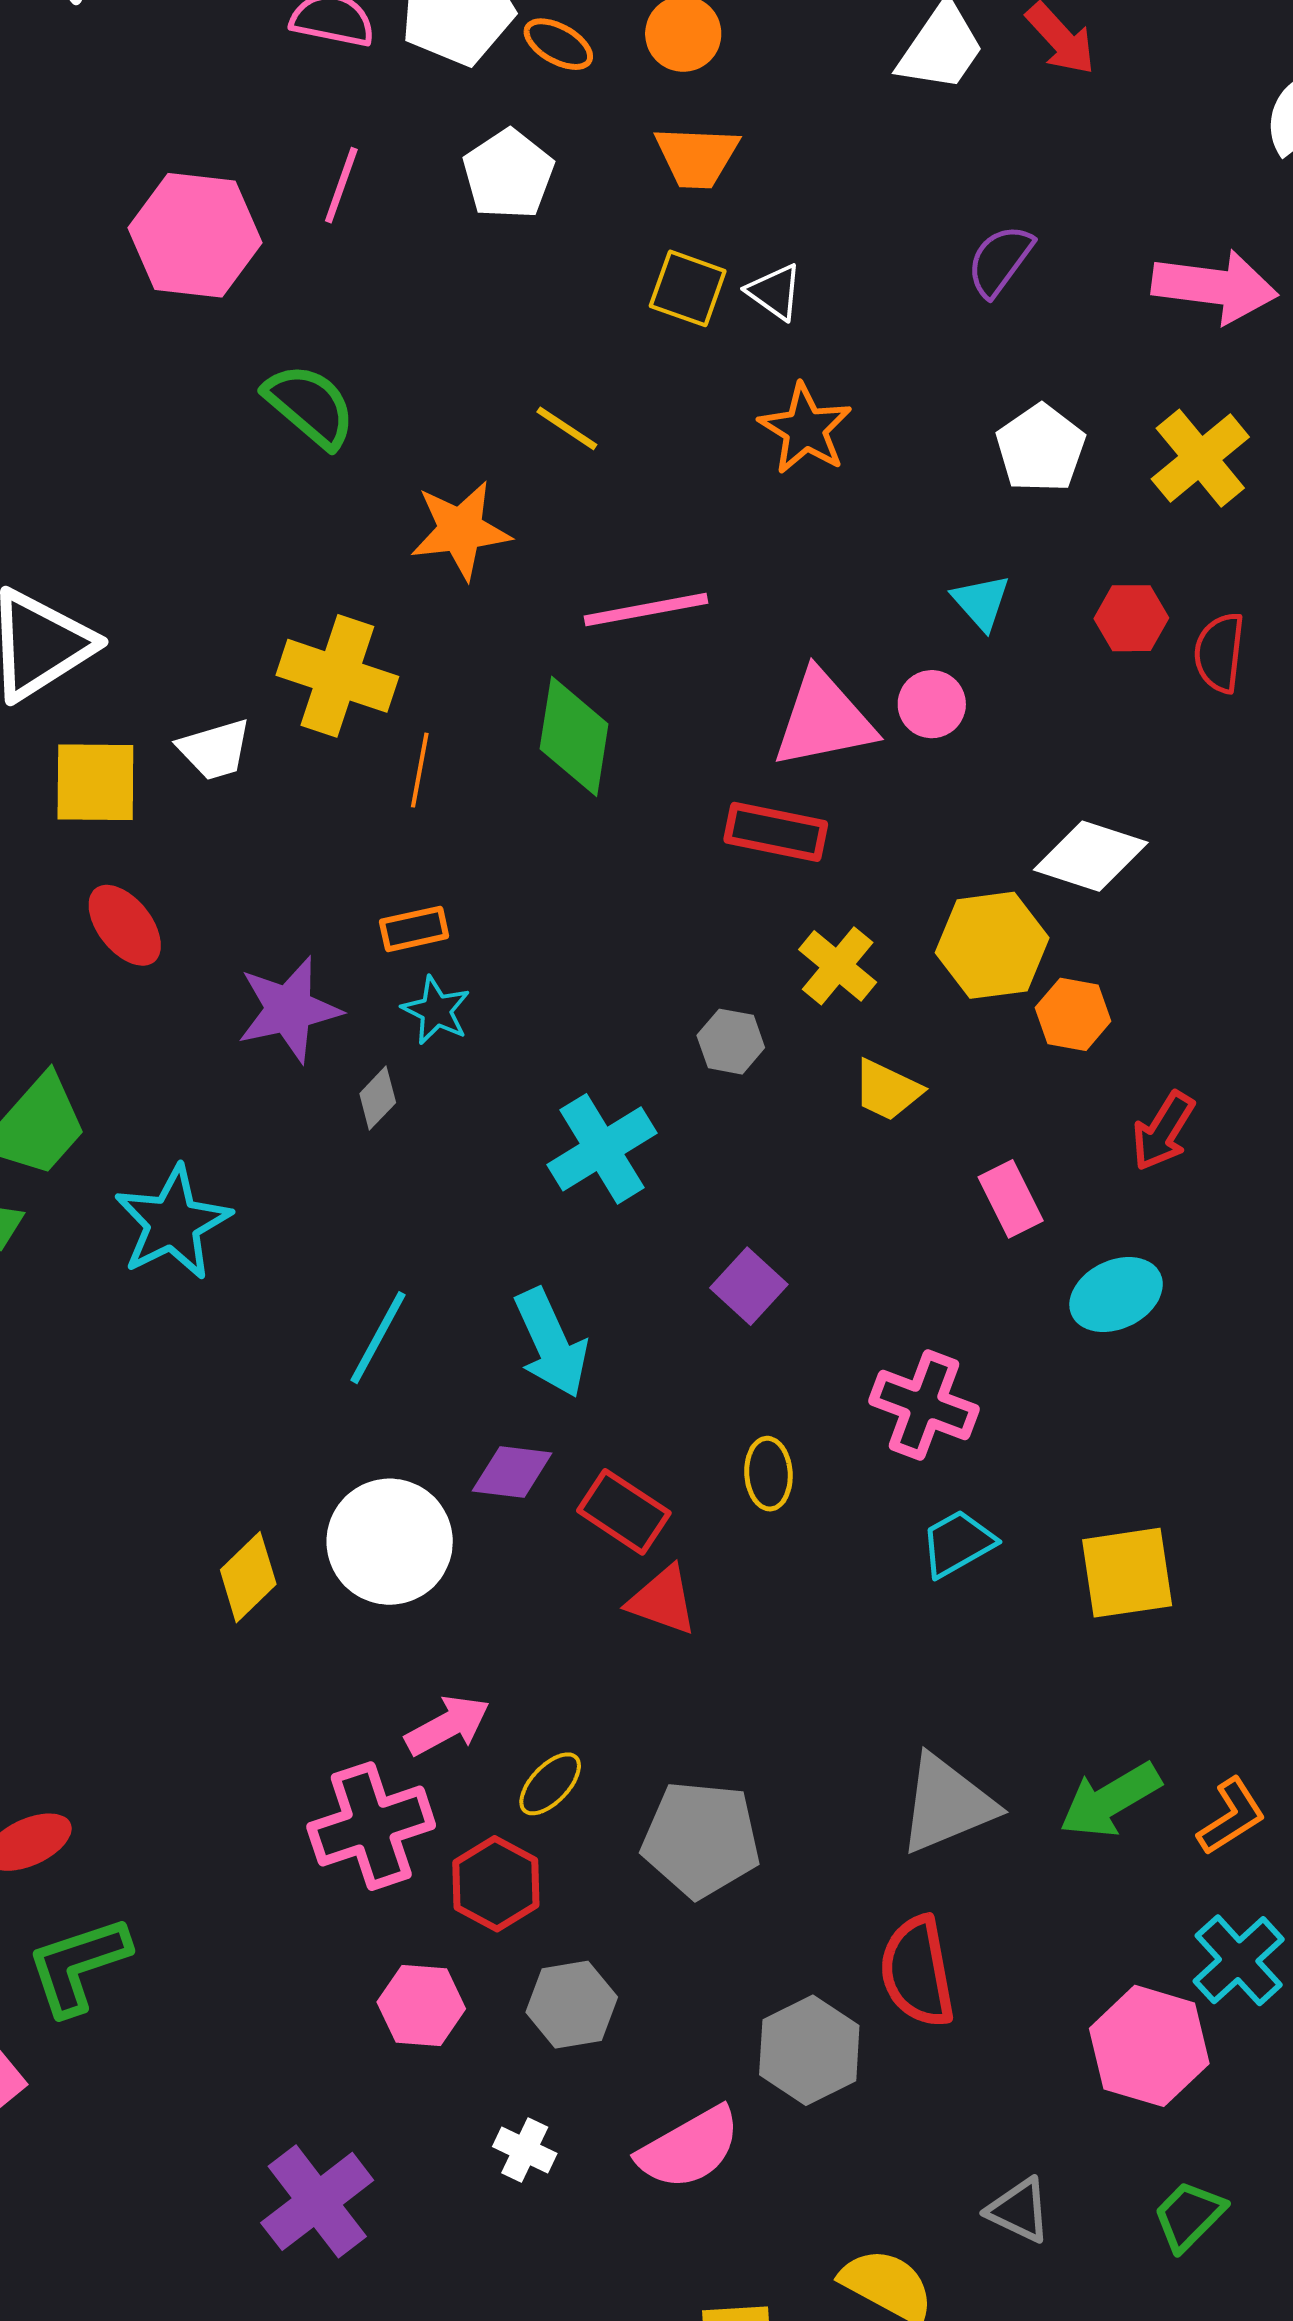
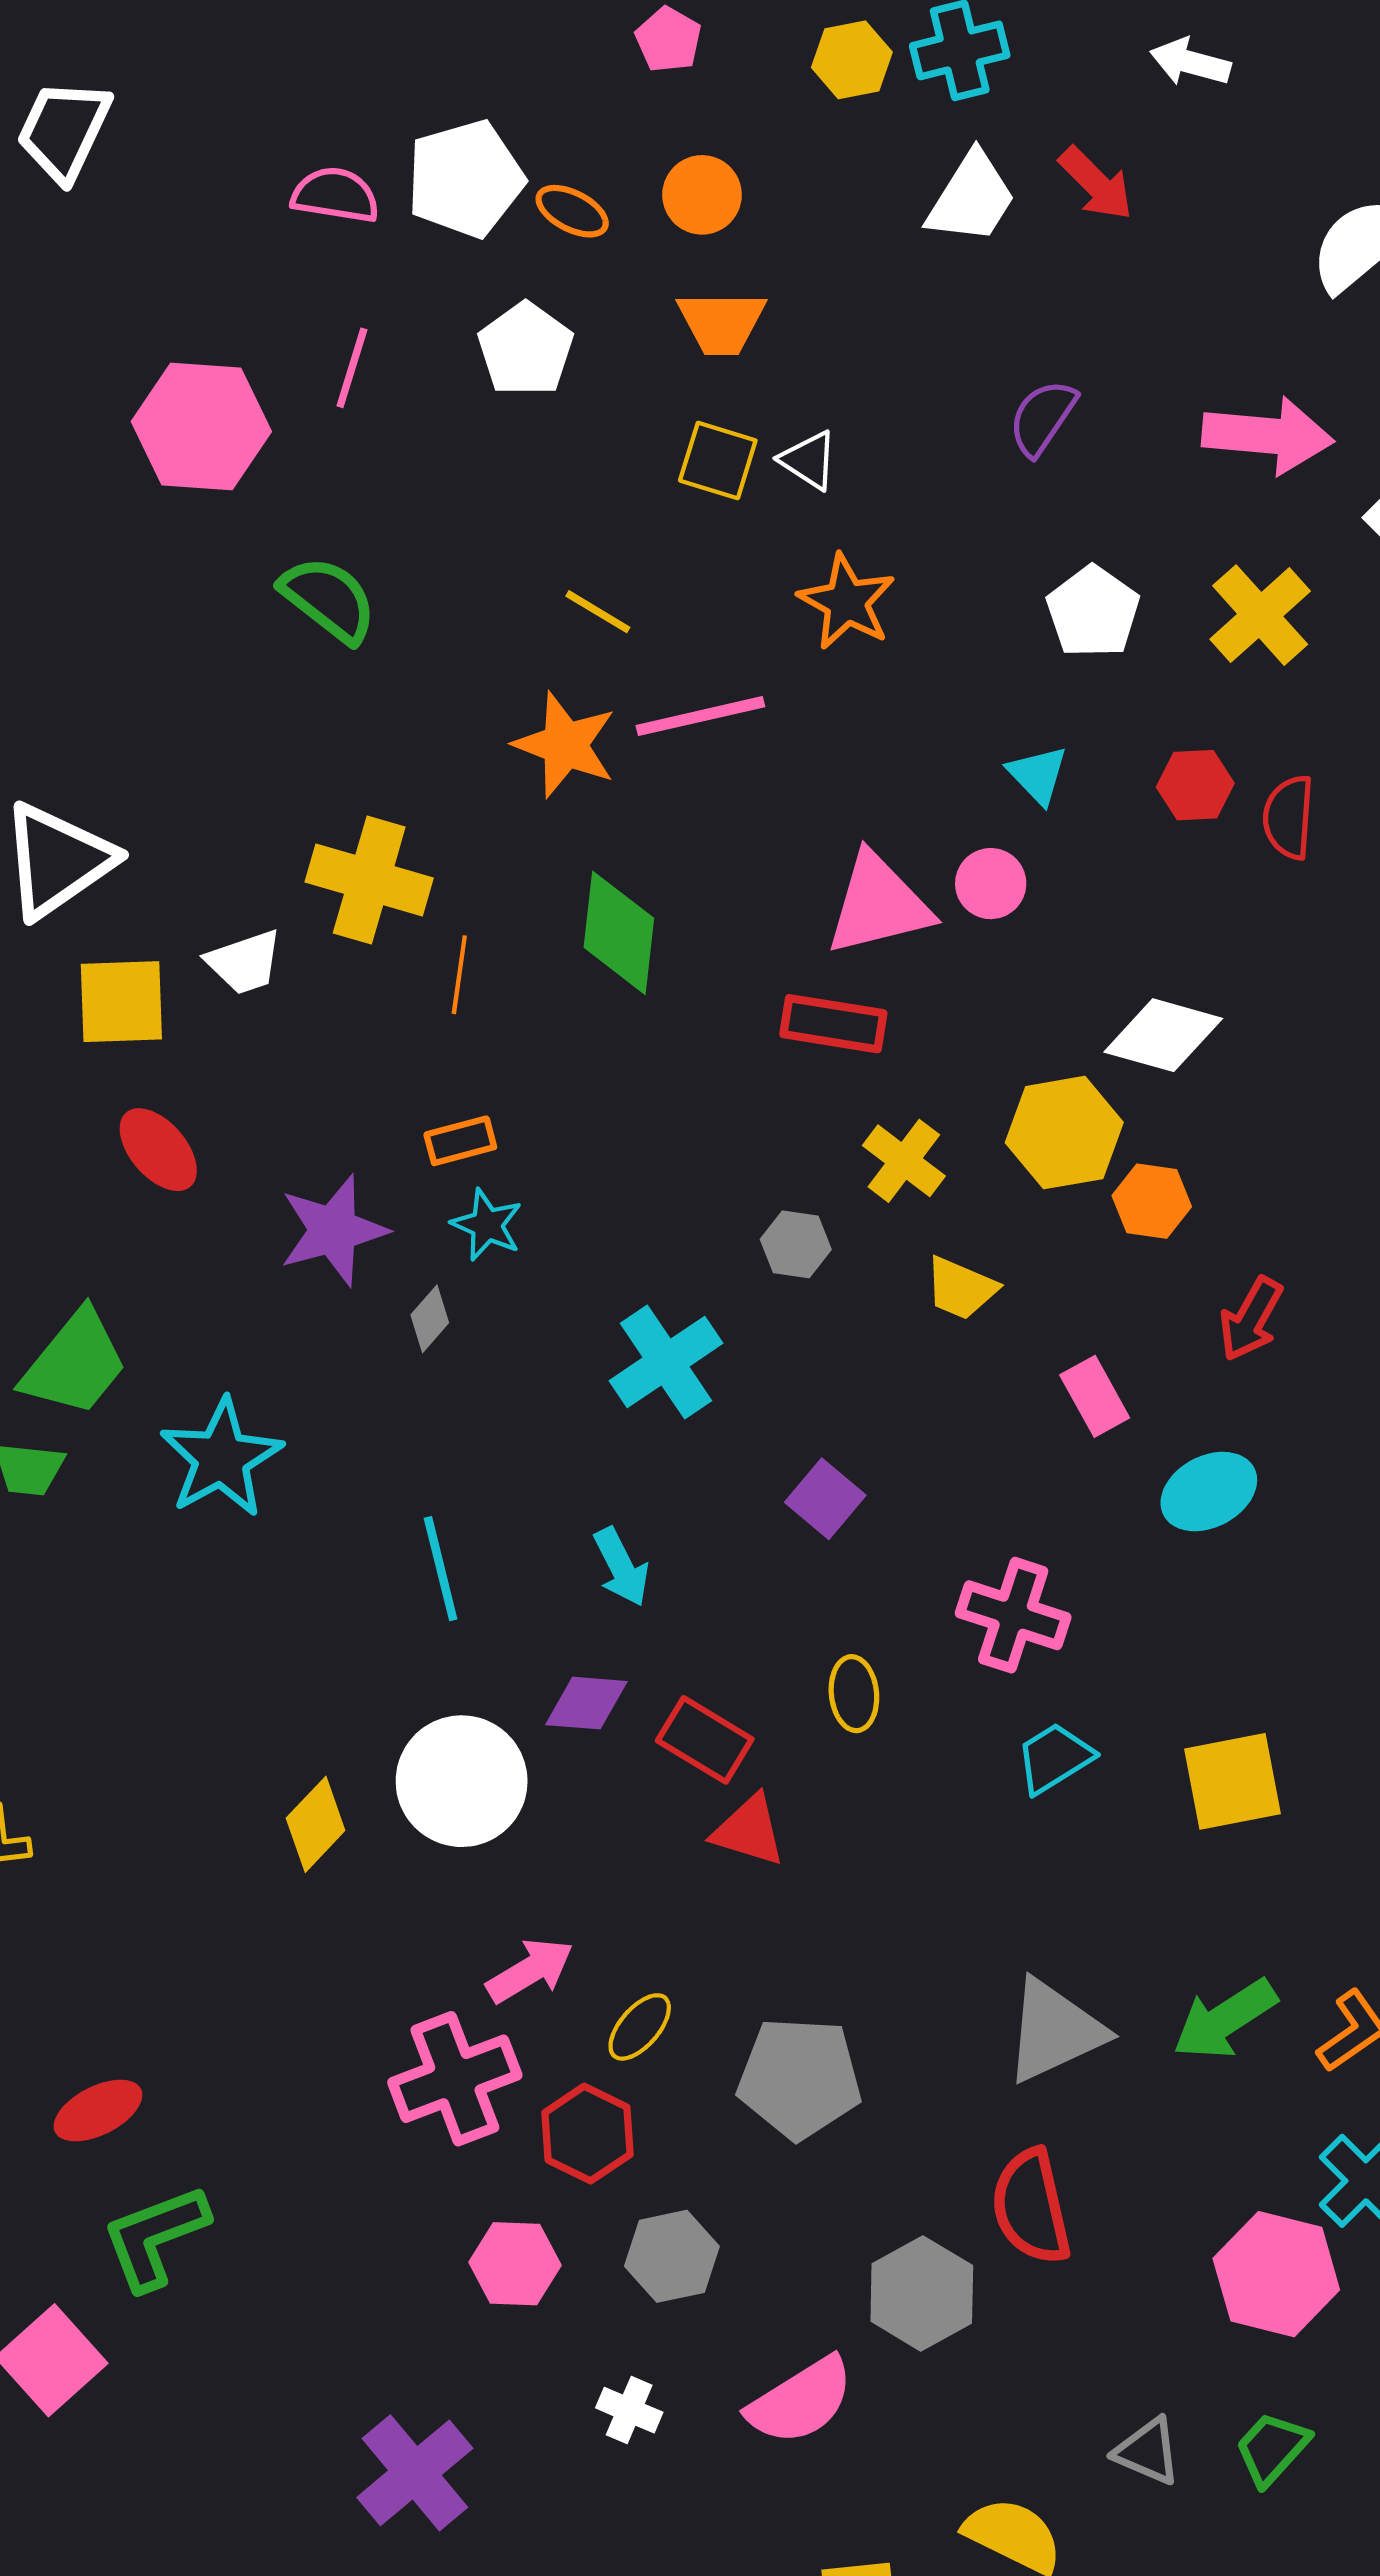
orange star: (461, 530) -> (565, 745), moved, turned 30
pink line: (646, 610) -> (700, 716), moved
cyan line: (378, 1338) -> (441, 1569), turned -40
cyan arrow: (551, 1343) -> (621, 1567), size x0.7
green trapezoid: (1189, 2216) -> (1272, 2449), moved

